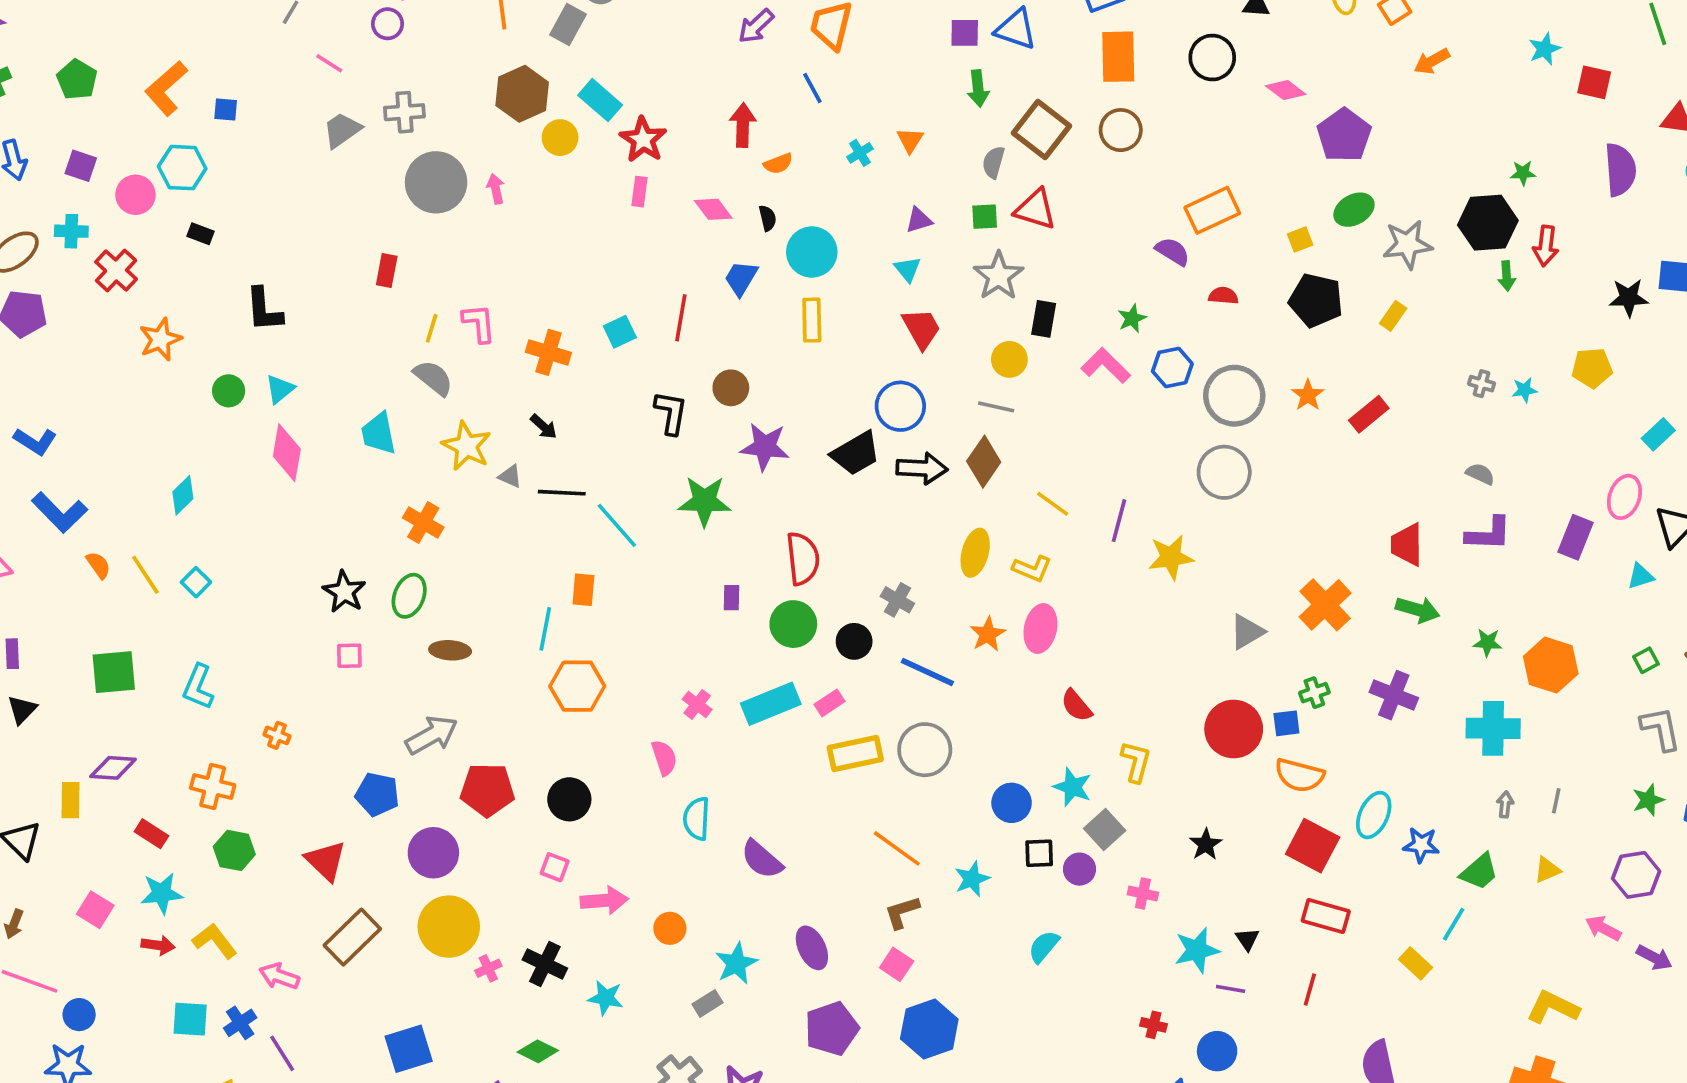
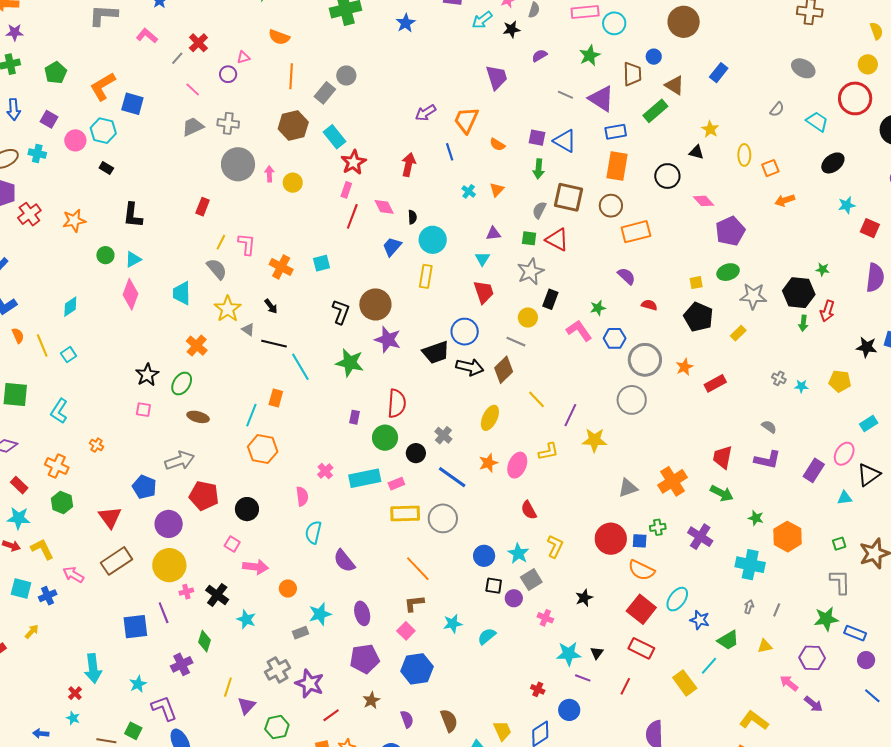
blue square: (226, 109) -> (132, 104), size x1.6
brown square: (1041, 129) -> (568, 197), turned -36
yellow circle: (560, 138) -> (293, 183), moved
cyan cross: (860, 153) -> (469, 191), turned -32
orange semicircle: (778, 164) -> (497, 145), moved, turned 42
orange rectangle: (1212, 210) -> (636, 232), moved
red cross: (116, 271) -> (29, 214), moved
red line: (681, 318) -> (352, 216), moved
brown circle: (731, 388) -> (375, 304), size x1.6
yellow L-shape: (1032, 569) -> (548, 452), moved, turned -45
green star: (1648, 800) -> (826, 619), size x1.4
cyan star: (972, 879) -> (453, 624), moved
yellow rectangle: (1416, 963) -> (685, 683), size x1.4
green diamond: (538, 1051) -> (204, 641), turned 70
purple line: (282, 1053) -> (164, 613), moved

